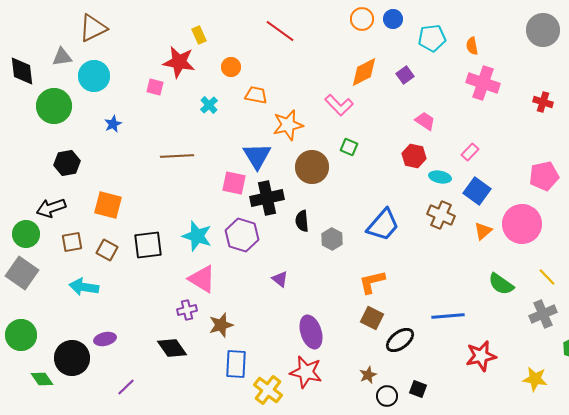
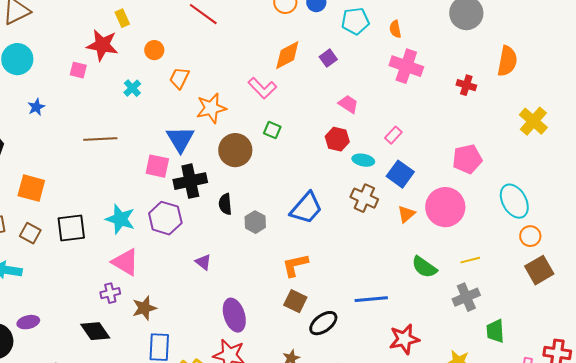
orange trapezoid: (256, 95) -> (179, 78), turned -75
yellow line: (547, 277) -> (470, 260), turned -60

